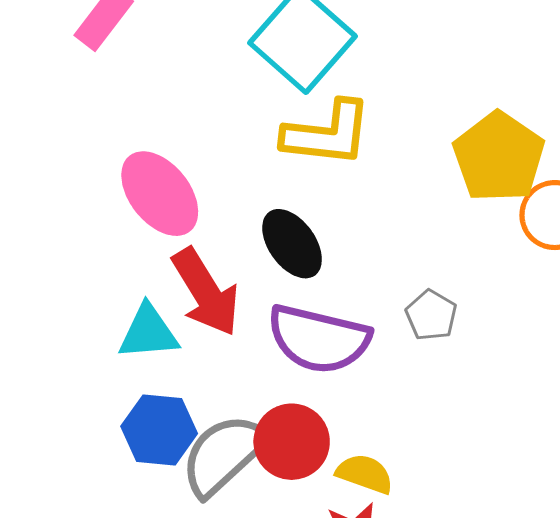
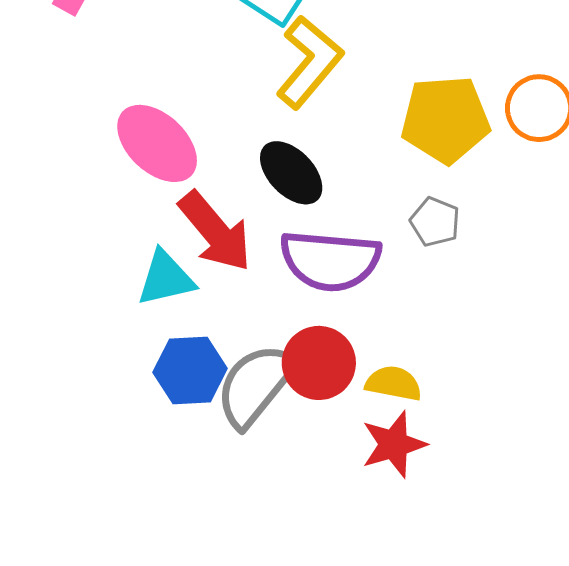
yellow L-shape: (327, 134) -> (309, 62), turned -48
yellow pentagon: (499, 157) -> (445, 119), moved, turned -30

